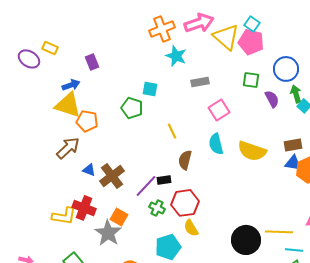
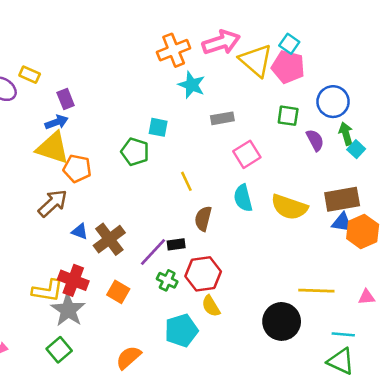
purple rectangle: (92, 62) -> (66, 99), moved
brown rectangle: (293, 145) -> (342, 199), size x1.5
yellow line: (279, 232) -> (316, 291), moved
gray star: (108, 233) -> (68, 310), moved

